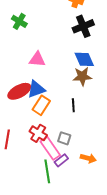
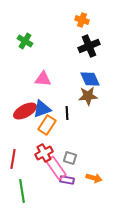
black line: (73, 105) -> (67, 113), moved
red cross: (38, 133) -> (44, 153), turned 30
purple rectangle: (61, 160) -> (67, 180), turned 48
green line: (47, 171) -> (22, 191), moved

